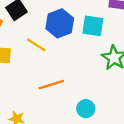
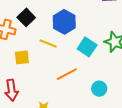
cyan square: (93, 26) -> (87, 47), moved, turned 36

